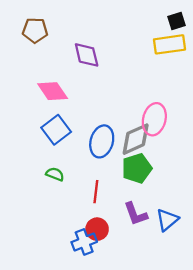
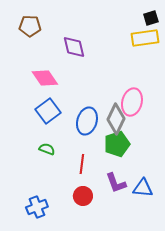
gray diamond: (136, 139) -> (116, 119), turned -40
blue triangle: (167, 220) -> (143, 188), turned 45
blue cross: (84, 242) -> (37, 207), moved

